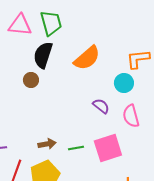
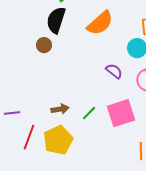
green line: (76, 148) -> (89, 113), turned -35

